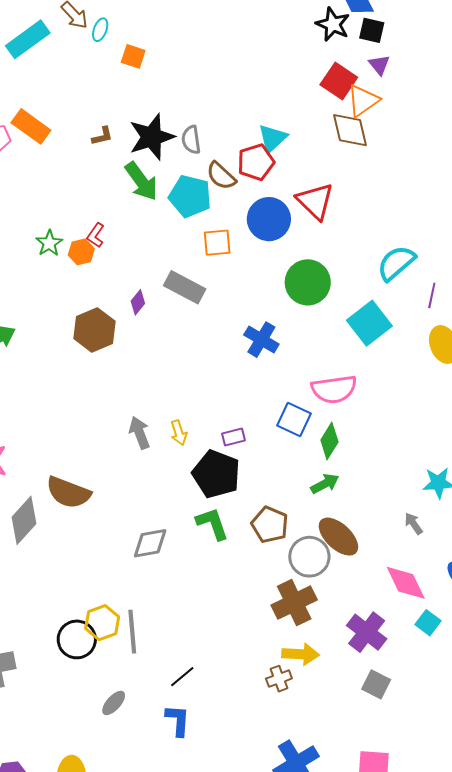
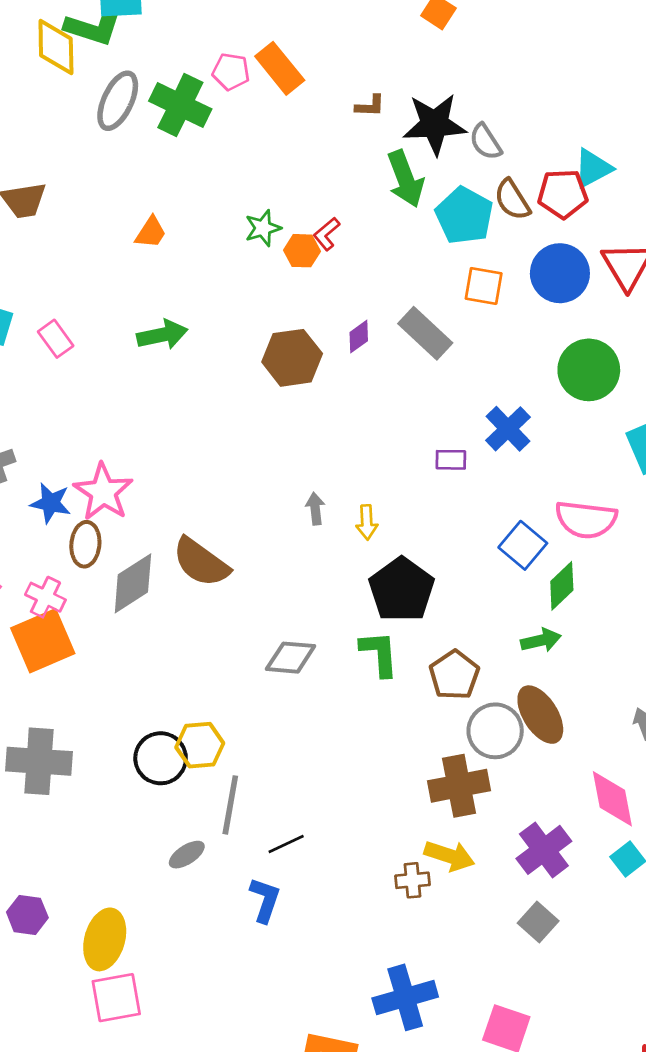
gray semicircle: (191, 140) -> (486, 142), turned -40
gray arrow: (140, 433) -> (315, 509), size x0.7
purple rectangle: (233, 437) -> (451, 460), moved
gray line: (132, 632) -> (230, 805), moved

